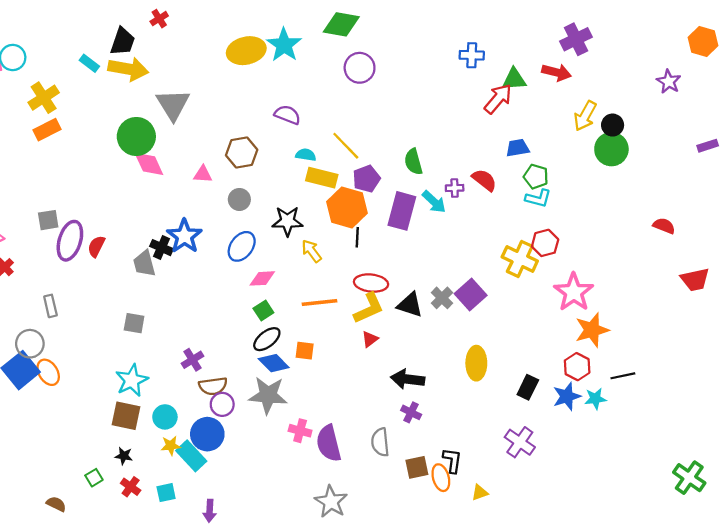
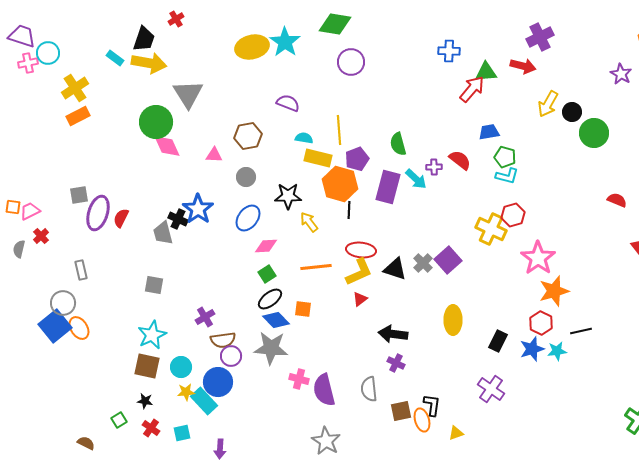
yellow line: (346, 146) -> (339, 130), turned 40
green circle: (611, 149) -> (594, 133), moved

